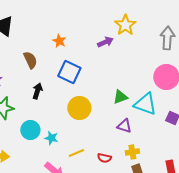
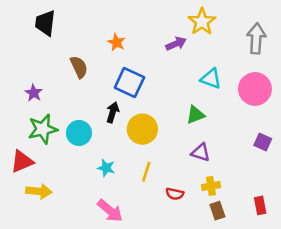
black arrow: (37, 91) -> (113, 112), moved
cyan triangle: (145, 104) -> (211, 79), moved, size x0.7
cyan circle: (30, 130) -> (79, 133), moved
yellow line: (76, 153) -> (146, 172), moved, turned -49

